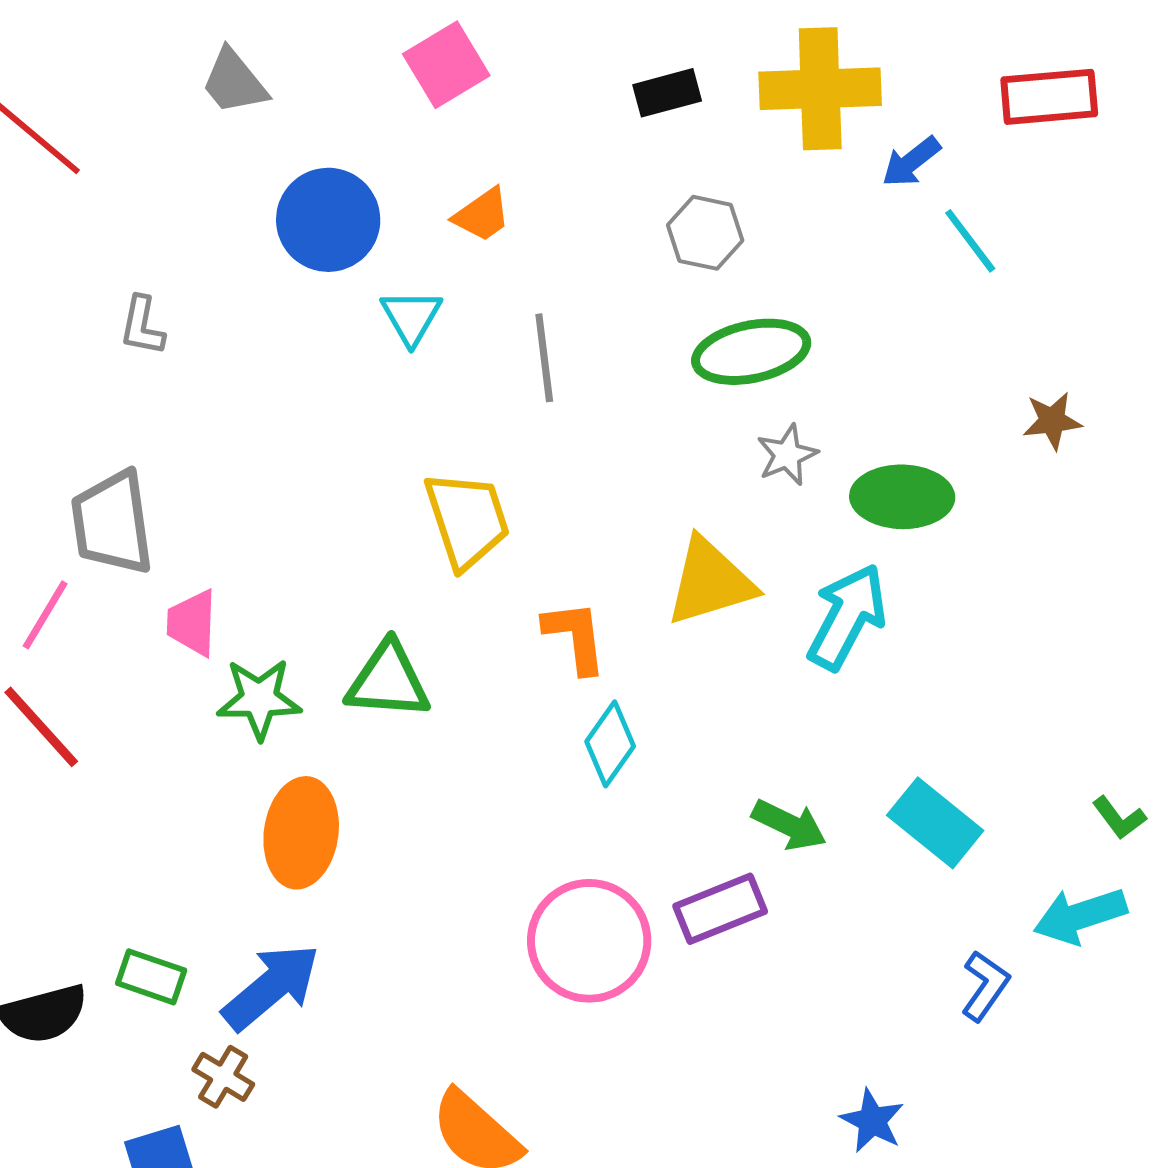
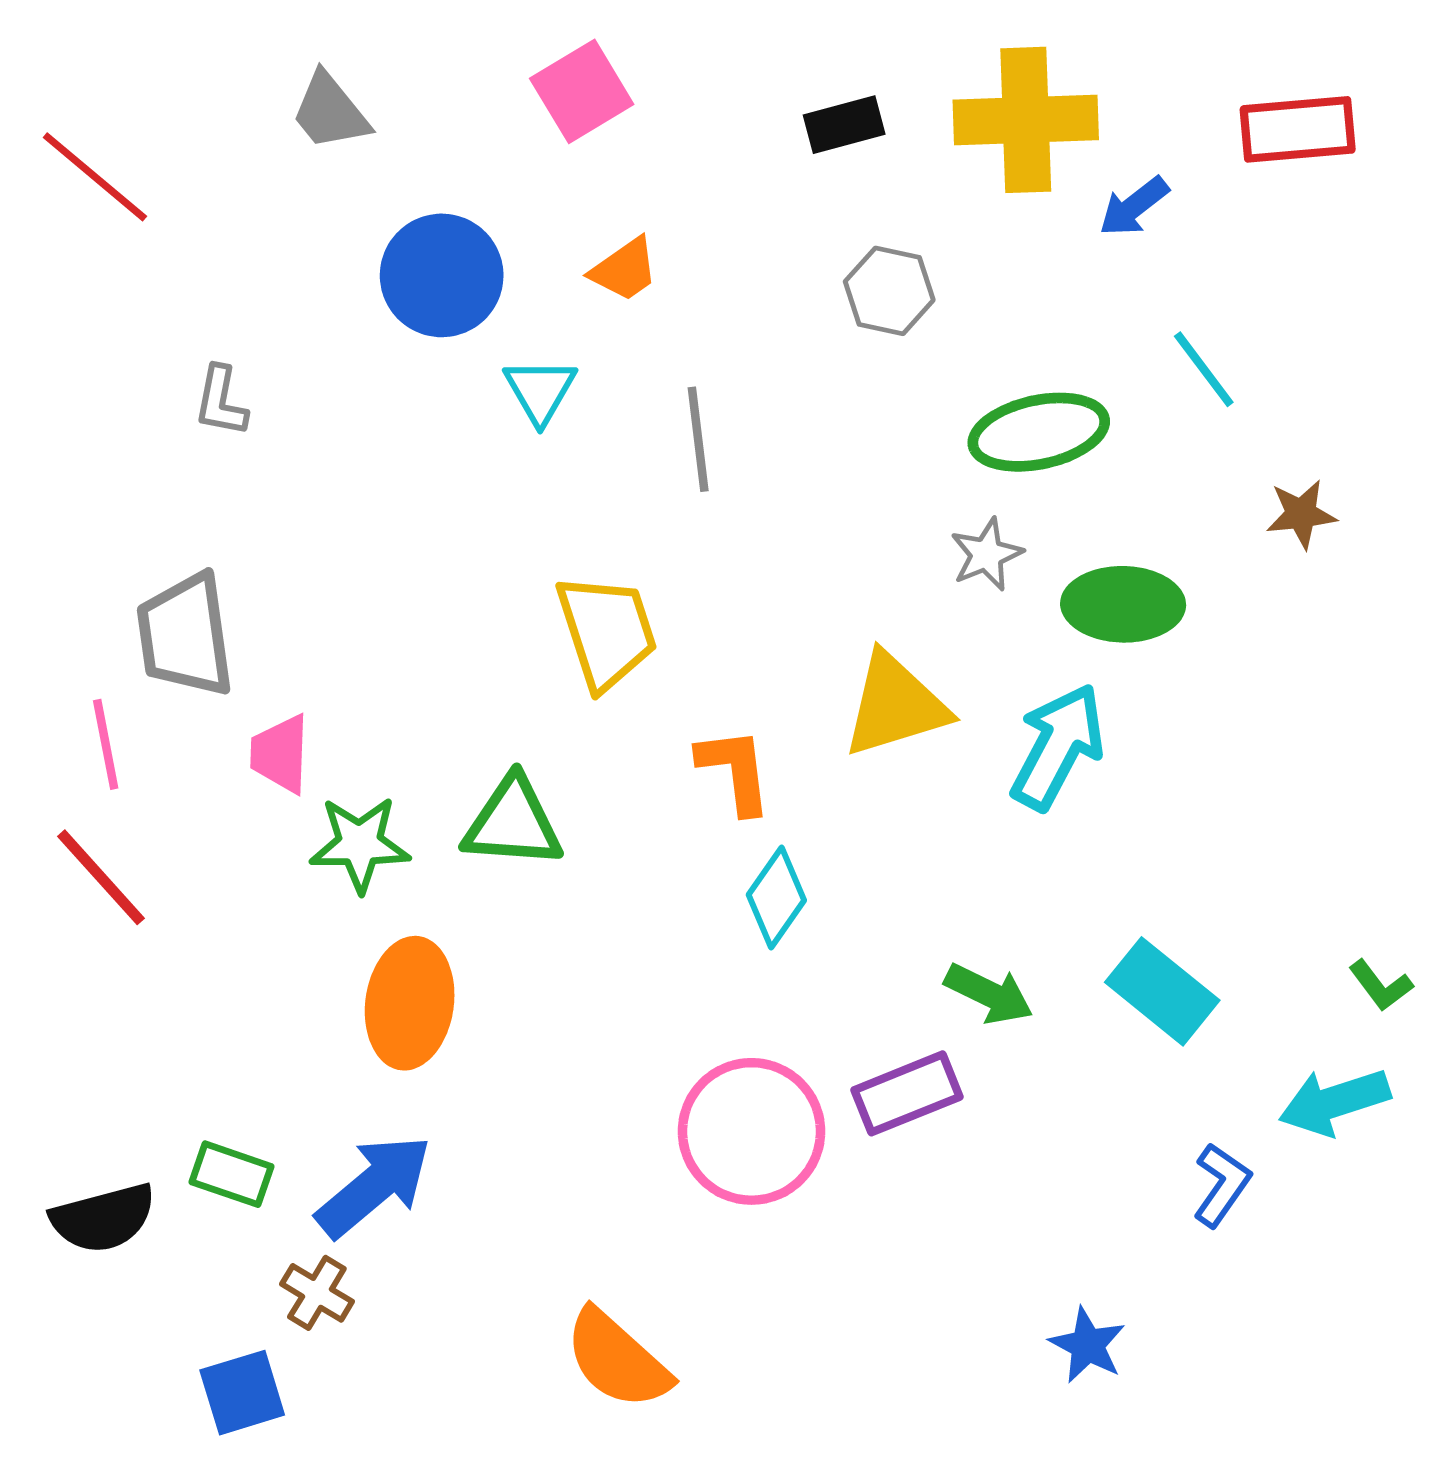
cyan line: (970, 241) -> (1204, 369), moved
green ellipse: (751, 352) -> (1039, 432), moved
pink line: (45, 615) -> (106, 744), turned -42

